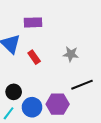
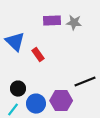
purple rectangle: (33, 22) -> (52, 21), moved
gray star: (71, 54) -> (74, 23), moved

